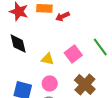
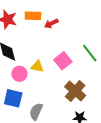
pink circle: (50, 83) -> (19, 74), moved

